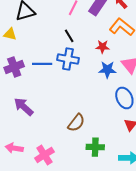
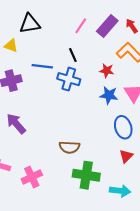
blue line: (42, 64) -> (42, 66), moved
brown semicircle: (76, 123) -> (69, 147), turned 48
green cross: (95, 147) -> (86, 175), size x1.4

